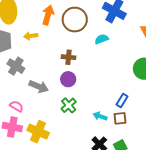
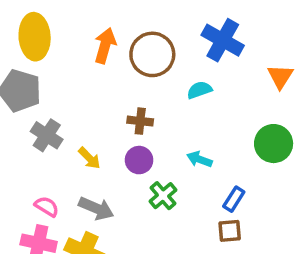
yellow arrow: (31, 36) -> (89, 158), moved, turned -128
gray arrow: (39, 86) -> (96, 208), moved
green cross: (69, 105) -> (163, 196), moved
cyan arrow: (100, 116) -> (200, 159), moved

